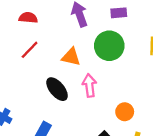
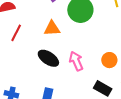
pink arrow: (89, 85) -> (76, 61), moved

